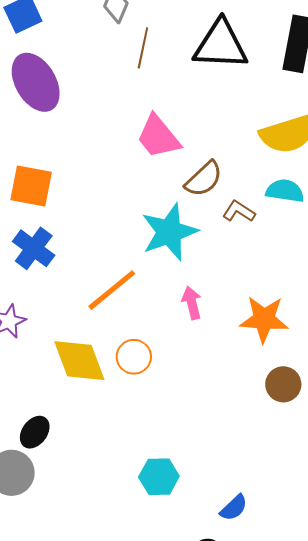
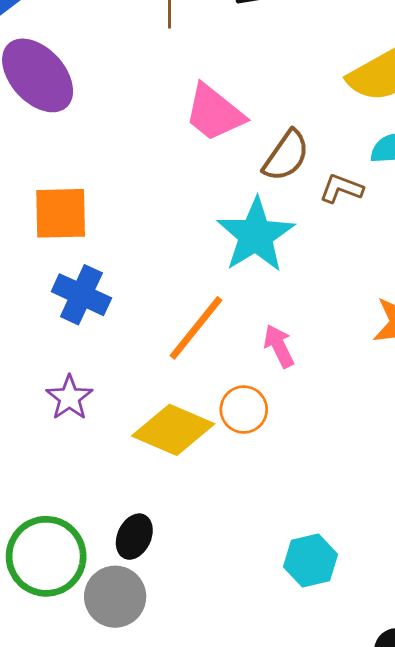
pink arrow: (192, 303) -> (279, 346), moved
yellow diamond: (79, 361) -> (173, 430), turned -34

